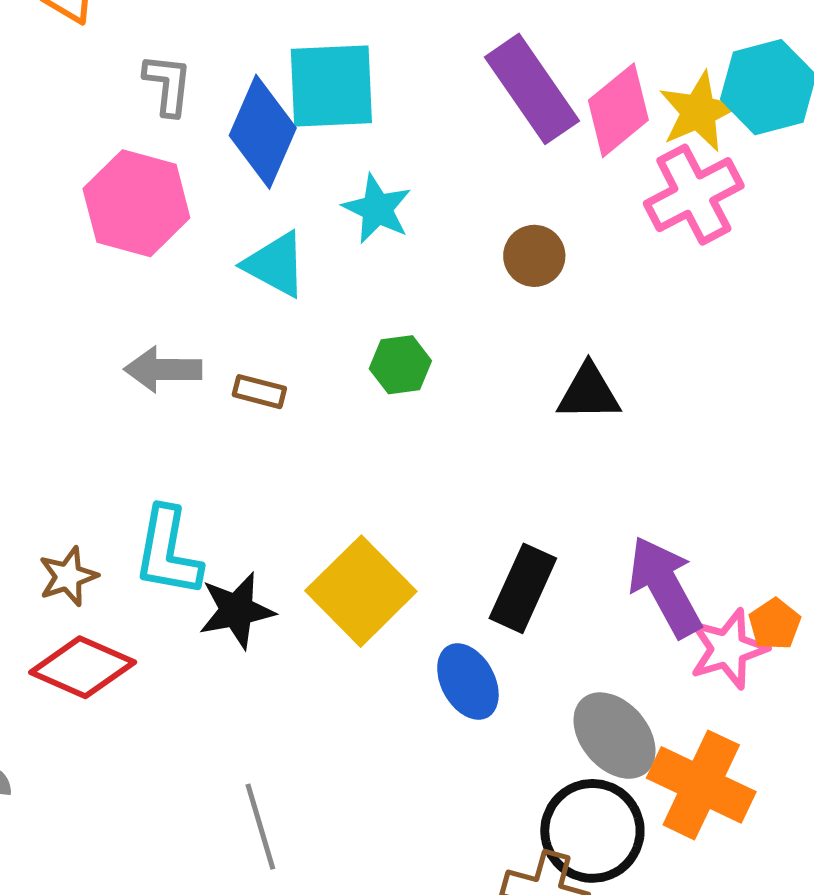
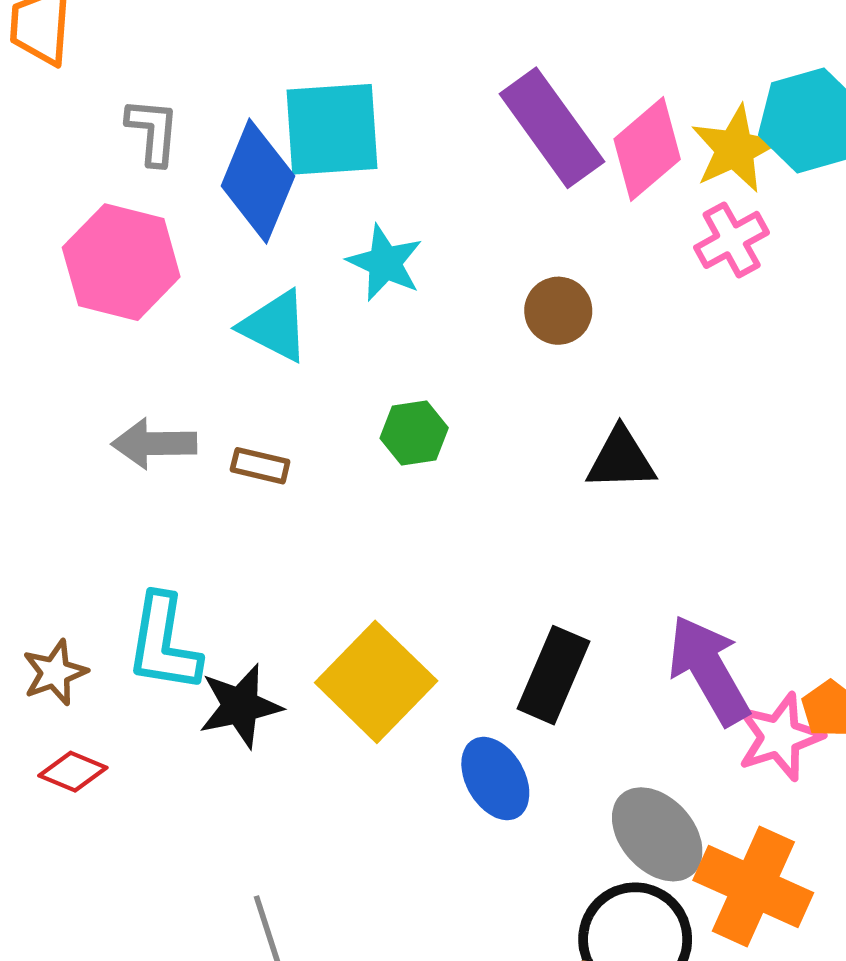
pink cross: (694, 195) -> (732, 240), size x0.7
red diamond: (83, 667) -> (73, 772), size x0.6

